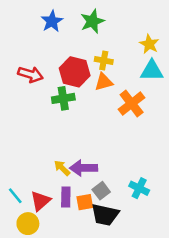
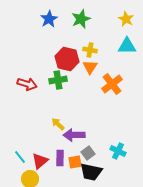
yellow star: (149, 44) -> (126, 19), moved
cyan triangle: (152, 71) -> (127, 46), moved
red arrow: (30, 74) -> (27, 84), moved
orange triangle: (104, 82) -> (90, 67), turned -42
yellow arrow: (62, 168) -> (58, 124), moved

